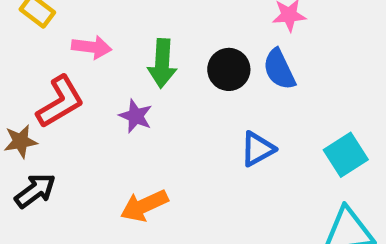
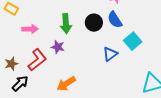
pink arrow: (92, 47) -> (30, 29), moved
red L-shape: (60, 102) -> (37, 60), moved
cyan square: (346, 155) -> (133, 41), moved

